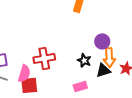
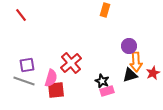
red cross: (44, 58) -> (71, 63), turned -30
black star: (84, 60) -> (102, 81), moved

